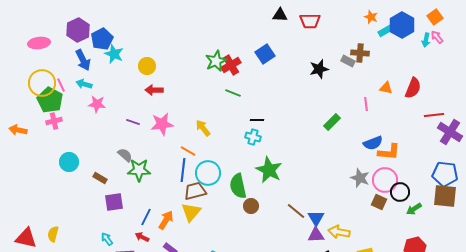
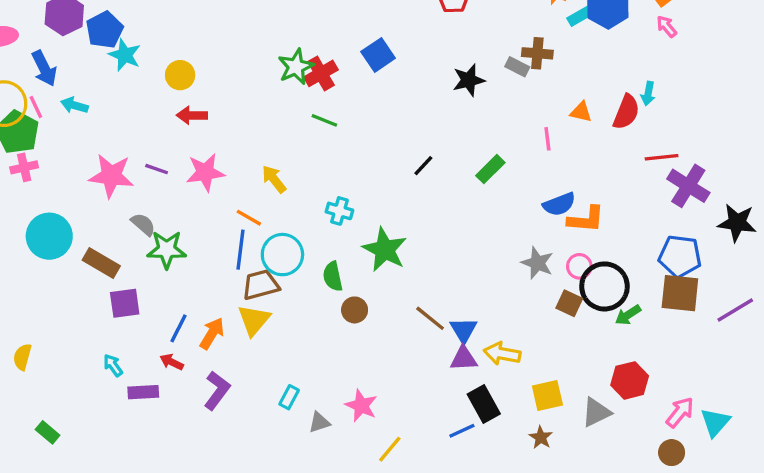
cyan arrow: (426, 40) -> (648, 94), moved
blue arrow: (83, 60) -> (44, 68), moved
pink star: (97, 104) -> (111, 176), moved, size x1.5
black line: (257, 120) -> (423, 166), moved, turned -48
cyan cross: (253, 137) -> (339, 211), moved
cyan circle: (69, 162) -> (49, 236), size x1.4
brown rectangle: (100, 178) -> (101, 263), size x1.5
pink circle: (385, 180) -> (579, 266), size x0.6
green semicircle: (238, 186) -> (333, 276), size x0.7
black circle: (400, 192) -> (604, 286), size x1.5

